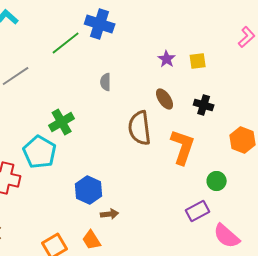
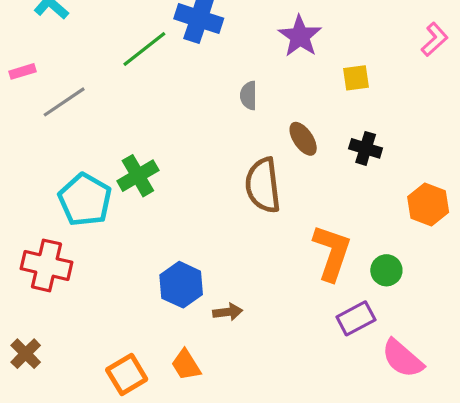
purple star: (167, 59) -> (300, 36), moved, size x1.5
gray semicircle: (106, 82) -> (249, 95), moved
orange L-shape: (183, 147) -> (332, 253), moved
cyan pentagon: (40, 152) -> (85, 200), moved
brown arrow: (110, 214) -> (228, 312), moved

